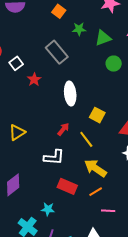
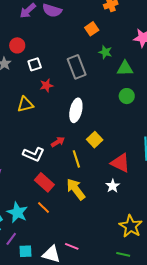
yellow triangle: (17, 132) -> (25, 104), moved
white L-shape: (54, 157) -> (34, 154), moved
red rectangle: (67, 186) -> (44, 182), moved
orange line: (96, 192) -> (43, 207), moved, turned 56
cyan star: (48, 209) -> (17, 213), size x1.5
pink line: (108, 211) -> (72, 246), moved

